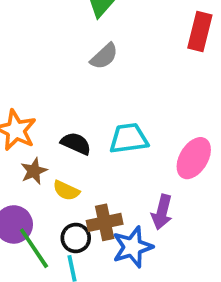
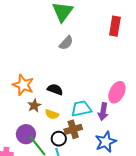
cyan trapezoid: (129, 138) -> (81, 109), moved
purple arrow: (162, 212) -> (103, 112), moved
blue star: (133, 247) -> (106, 142), moved

